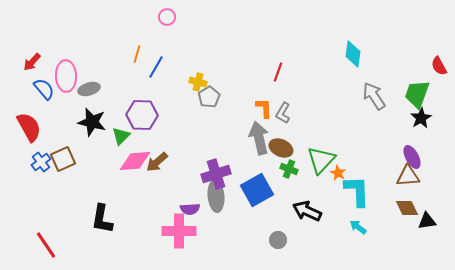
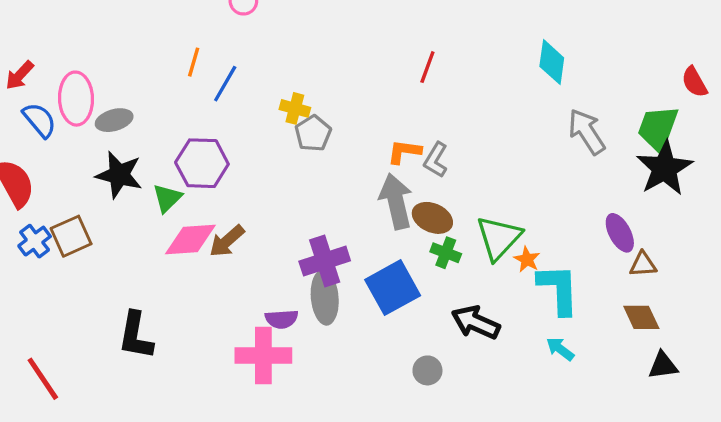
red line: (278, 72) -> (427, 67), moved
orange L-shape: (264, 108) -> (404, 152), turned -80
black star: (421, 118) -> (665, 168), size x1.6
purple ellipse: (412, 157) -> (620, 233), moved
brown triangle: (408, 176) -> (643, 264), size x0.7
black triangle: (427, 221) -> (663, 365), moved

